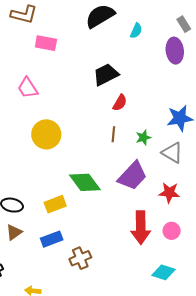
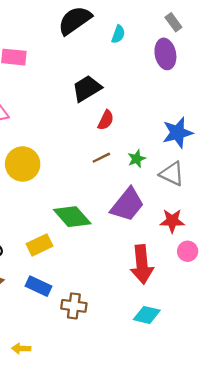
brown line: (113, 134) -> (101, 158), turned 63
pink circle: (172, 231) -> (188, 251), moved
blue rectangle: (52, 239) -> (39, 286), turned 50
brown cross: (80, 258) -> (74, 306), turned 35
cyan diamond: (163, 272) -> (147, 315), moved

